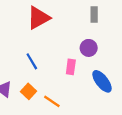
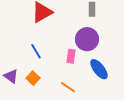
purple circle: (89, 48) -> (87, 39), size x1.5
orange line: (52, 101) -> (68, 87), moved

